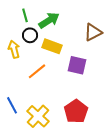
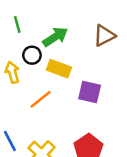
green line: (25, 15) -> (17, 25), moved
brown triangle: (93, 32) -> (104, 36), moved

